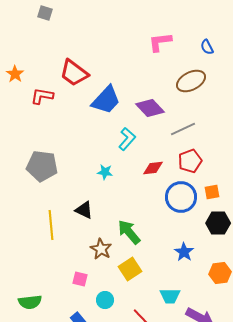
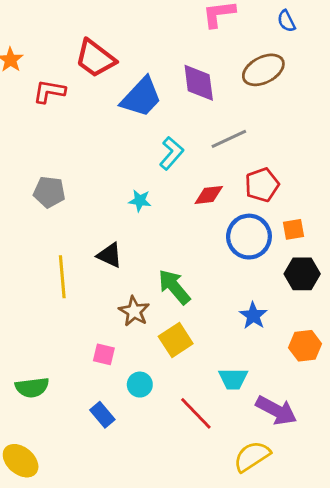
purple diamond: (150, 108) -> (199, 83), moved, turned 36
gray line: (183, 129) -> (229, 139), moved
gray pentagon: (42, 166) -> (49, 192), size x0.7

